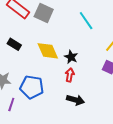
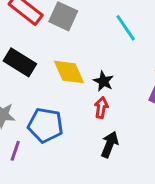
black rectangle: (14, 44) -> (20, 62), size x1.5
black arrow: (75, 100) -> (110, 144), turned -84

